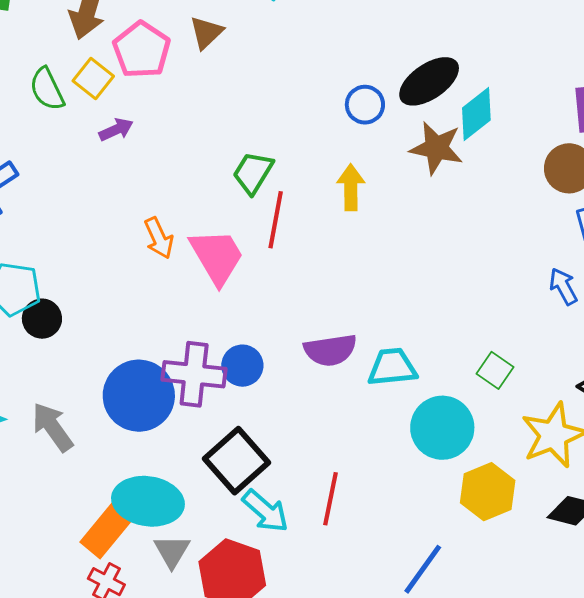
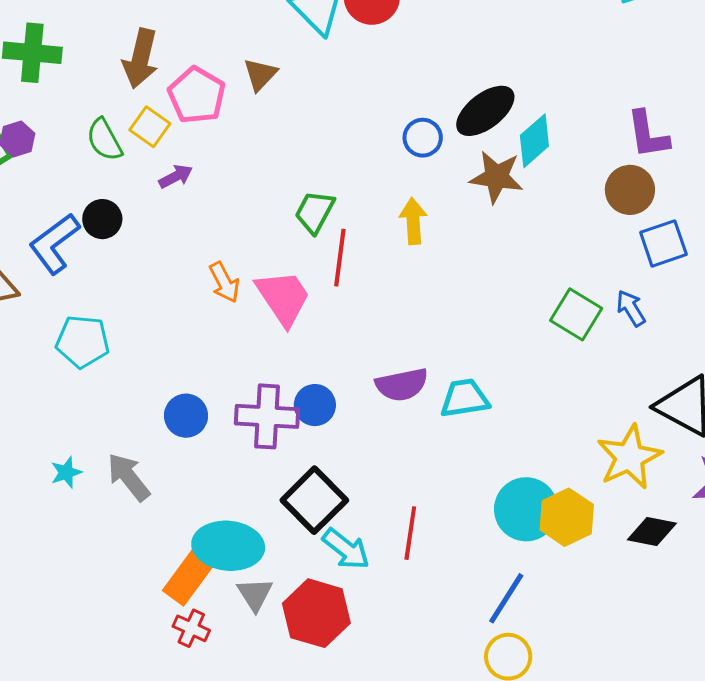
black circle: (42, 319) -> (102, 219), moved
green square: (495, 370) -> (576, 314), moved, size x1.4
blue circle: (139, 396) -> (186, 416), moved, size x0.6
cyan circle: (442, 428) -> (526, 509), moved

